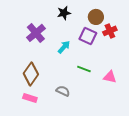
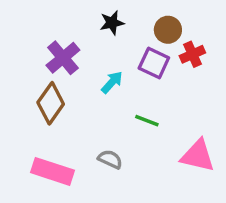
brown diamond: (31, 74) -> (51, 103), moved
pink triangle: (110, 77) -> (198, 156), moved, size x1.5
pink rectangle: (30, 98) -> (52, 171), size x1.6

